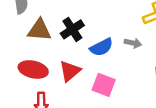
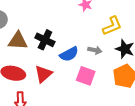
black cross: (72, 29) -> (45, 40), turned -30
pink square: (104, 85) -> (86, 76), moved

